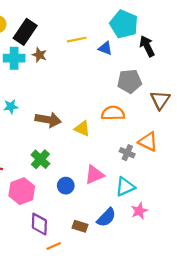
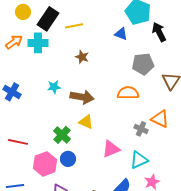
yellow line: (77, 40) -> (74, 26), moved
brown star: (39, 55) -> (82, 57), moved
cyan star: (11, 107) -> (54, 87), moved
brown arrow: (48, 120) -> (82, 97), moved
yellow triangle: (82, 129) -> (86, 122), moved
blue circle: (66, 186) -> (68, 159), moved

